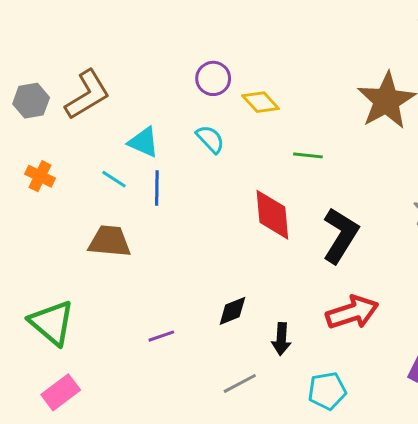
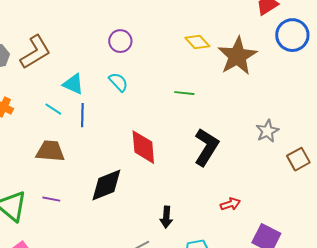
yellow diamond: (261, 102) -> (197, 42), moved
red diamond: (272, 215) -> (143, 147), moved
black diamond: (232, 311) -> (106, 185), moved, size x1.6
red arrow: (352, 312) -> (230, 204), moved, size x0.6
purple line: (161, 336) -> (51, 199), moved, turned 30

